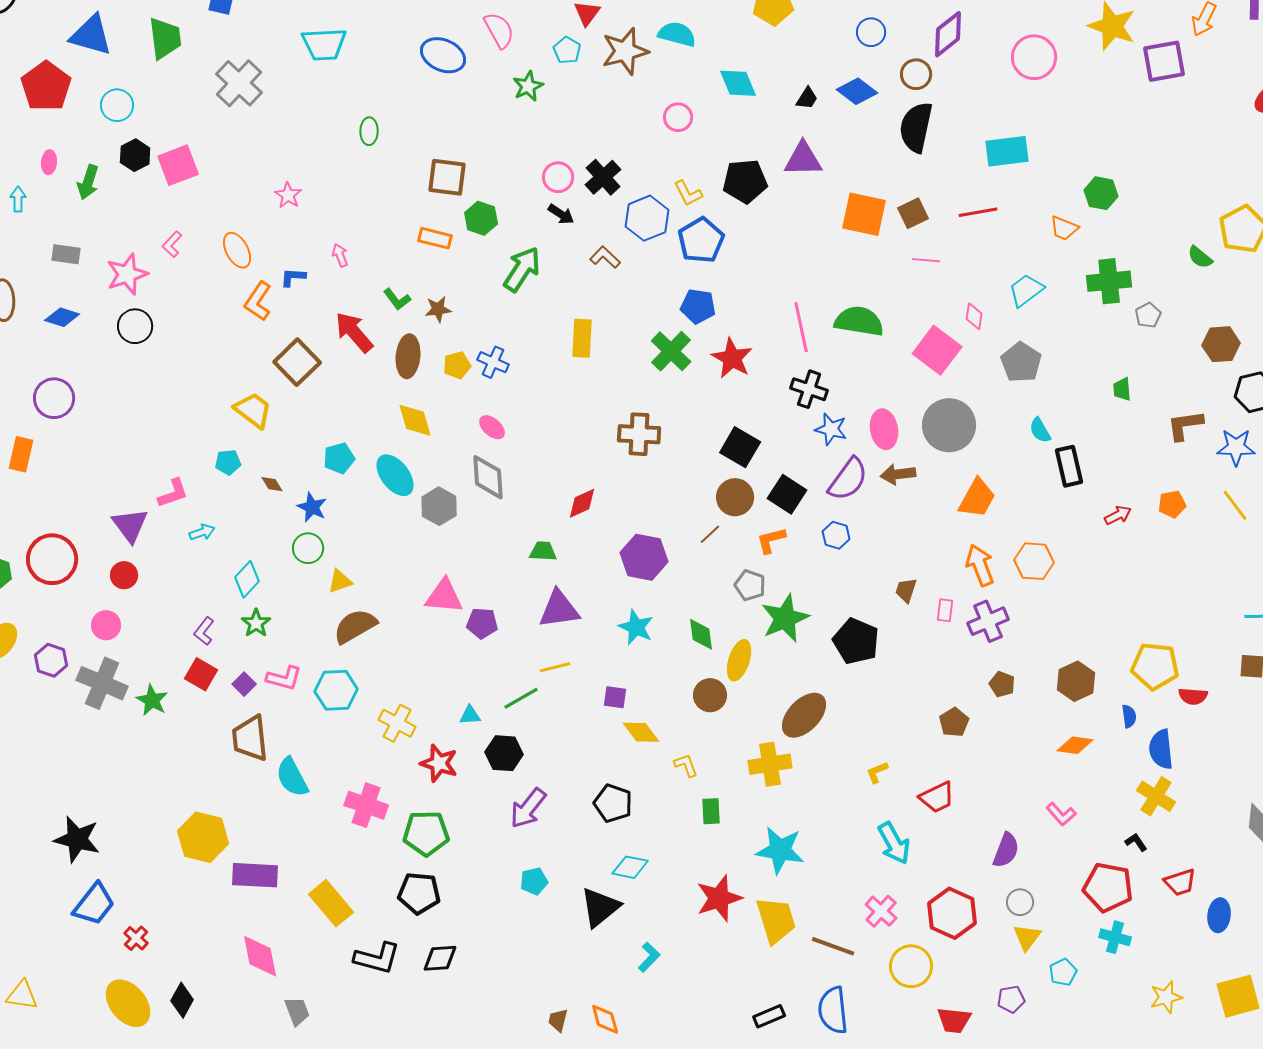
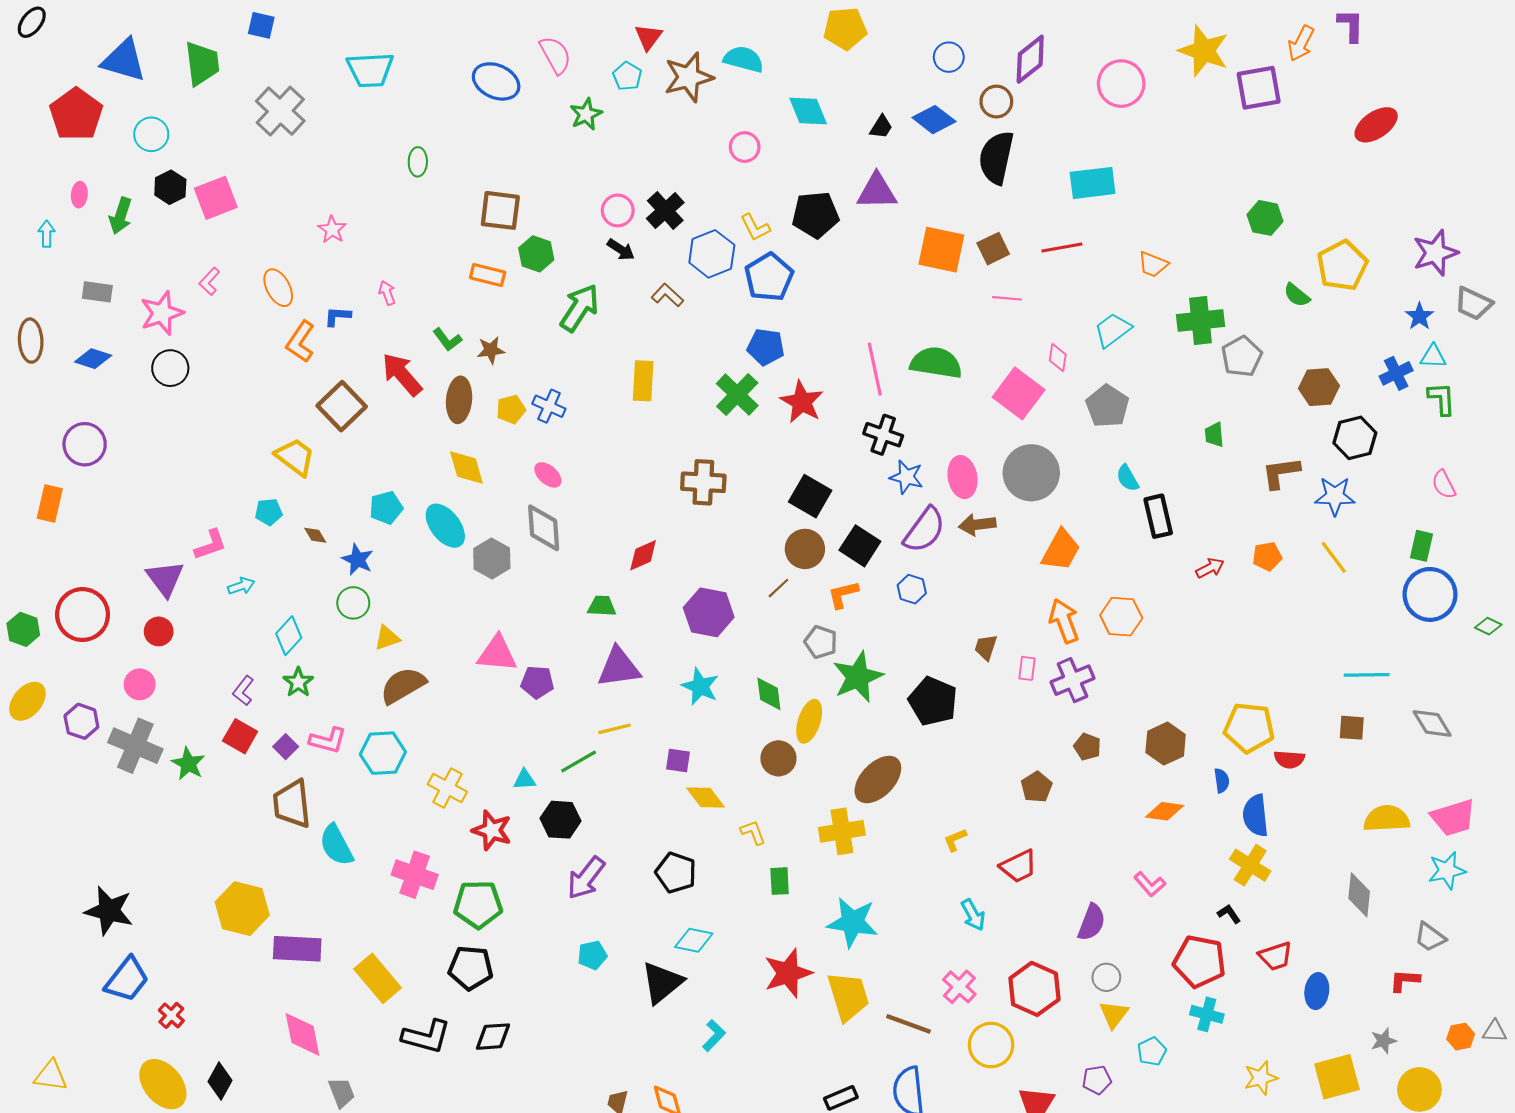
green hexagon: (1101, 193) -> (1265, 218), moved
gray pentagon: (1148, 315) -> (1242, 356), size x1.5
cyan arrow: (894, 843) -> (973, 915), size x0.7

